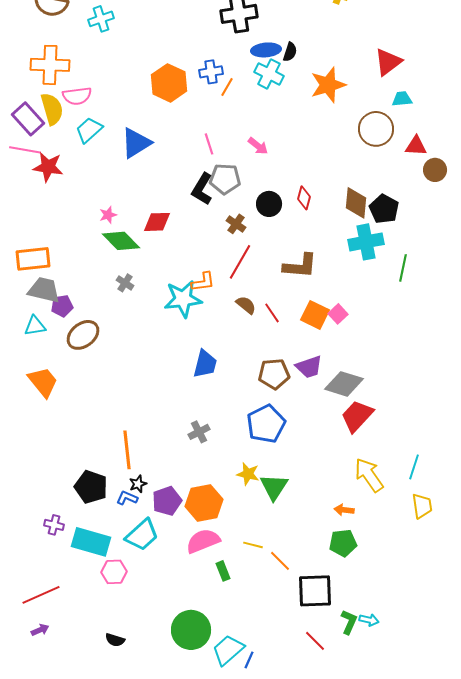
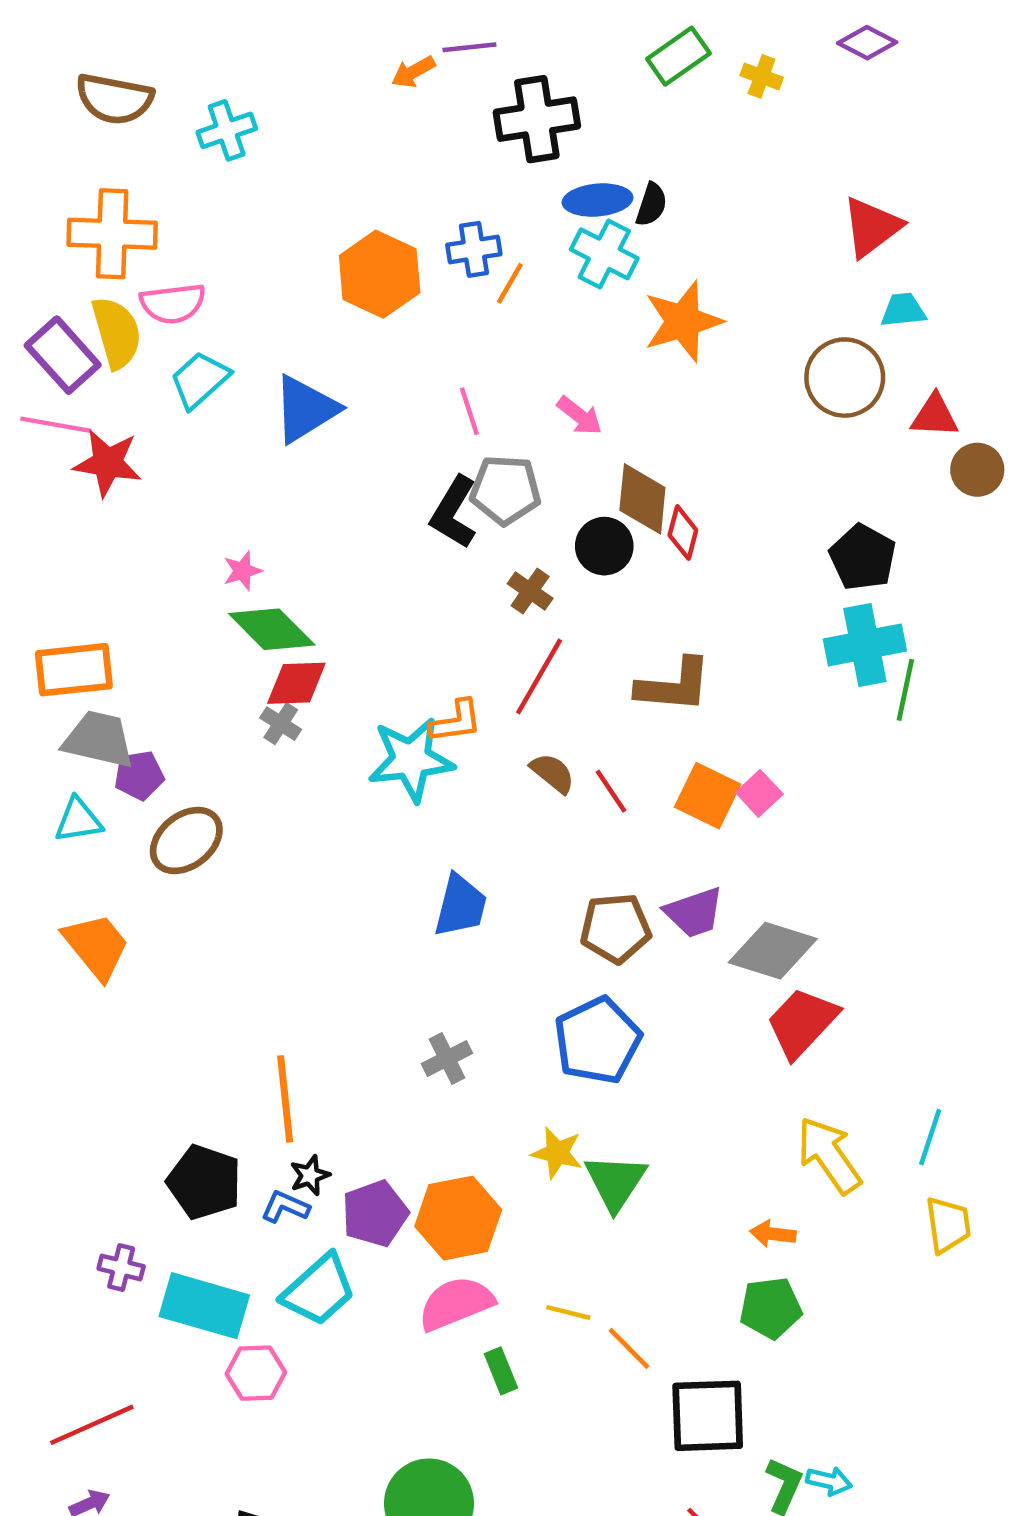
orange star: (328, 85) -> (683, 321), moved
brown diamond: (356, 203) -> (642, 499), moved
red diamond: (157, 222) -> (296, 683), moved
cyan cross: (366, 242) -> (865, 645), moved

